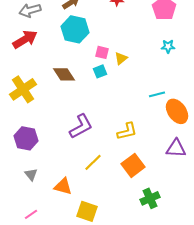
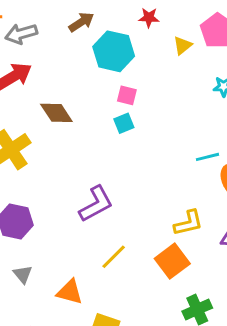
cyan hexagon: (75, 29) -> (114, 51), moved
yellow triangle: (121, 58) -> (183, 45), moved
brown diamond: (64, 74) -> (56, 113), moved
yellow L-shape: (127, 131) -> (188, 223), moved

